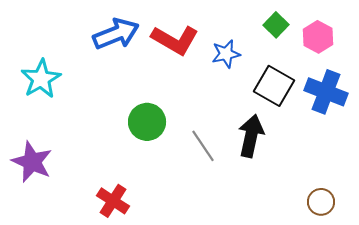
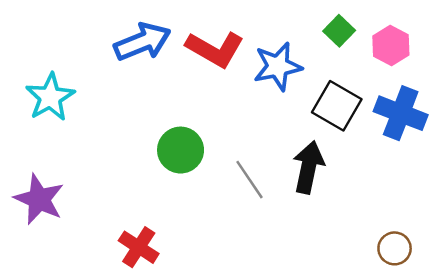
blue star: (226, 54) -> (278, 66), size x1.4

